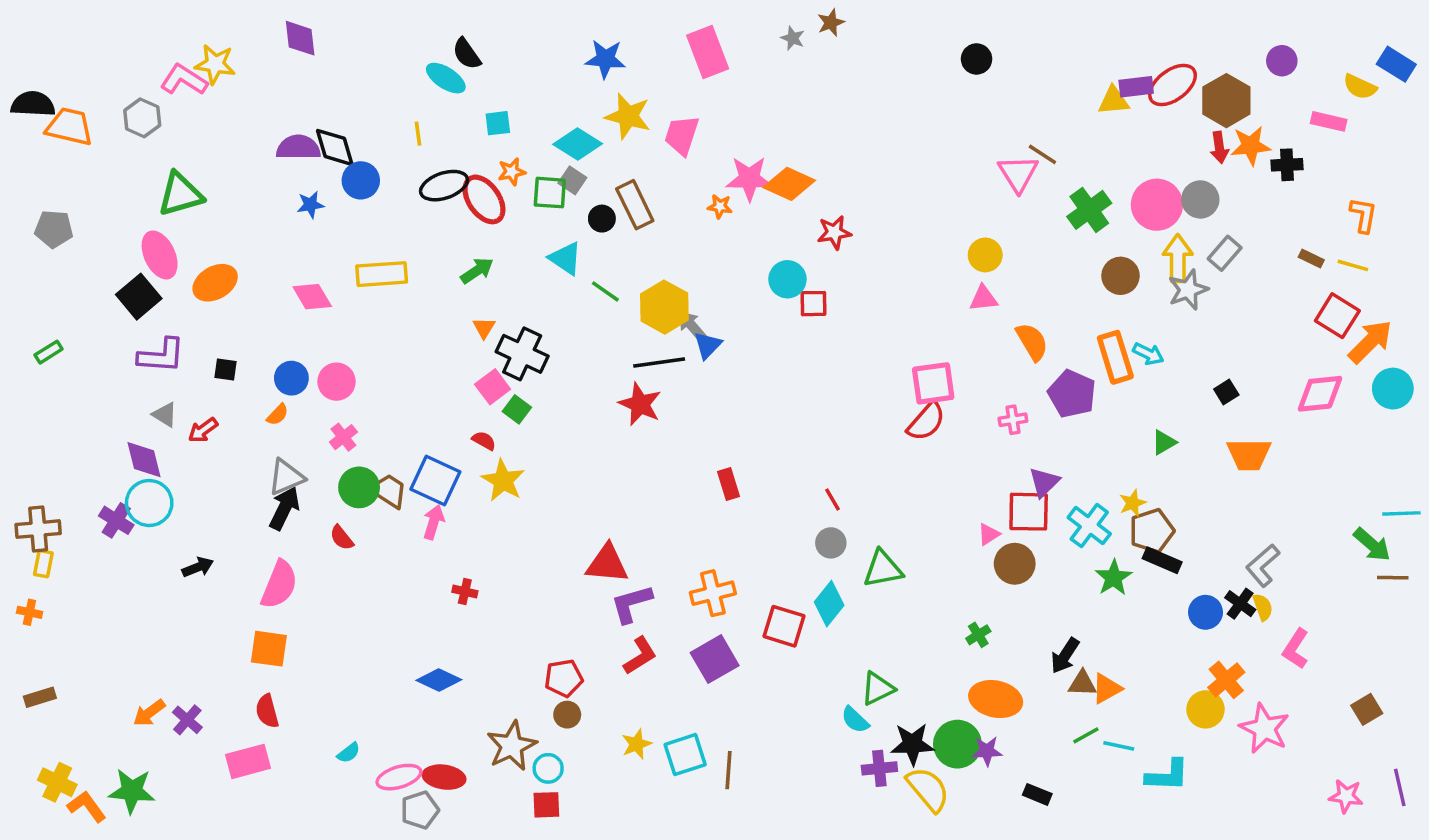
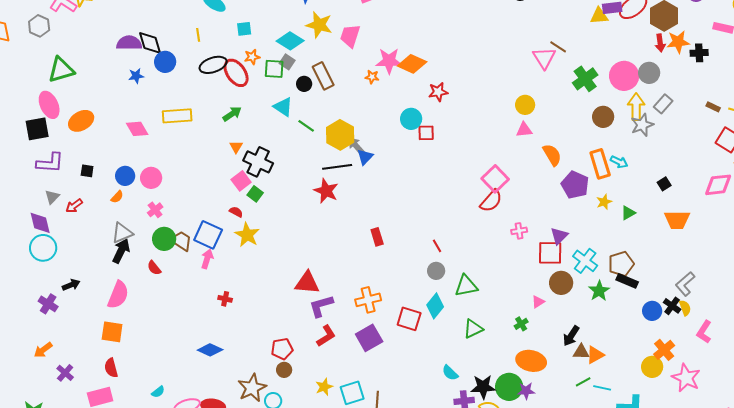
black square: (139, 297) -> (37, 129), turned 30
pink square: (933, 383) -> (495, 179), turned -36
gray triangle: (165, 415) -> (52, 197), turned 42
pink cross: (1013, 420) -> (519, 231), moved
yellow star: (1133, 503) -> (604, 202), moved
purple cross: (116, 520) -> (48, 304), moved
pink triangle: (989, 534) -> (538, 302), moved
brown circle: (1015, 564) -> (561, 283), moved
green triangle: (878, 689) -> (473, 329), moved
orange arrow: (149, 713) -> (43, 350), moved

